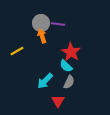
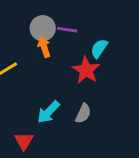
cyan semicircle: (66, 66) -> (99, 48), moved, turned 80
red triangle: (58, 101) -> (24, 141), moved

